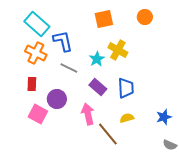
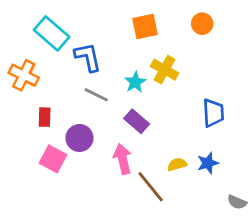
orange cross: (36, 53) -> (24, 75), moved
blue trapezoid: (126, 88) -> (213, 113), moved
blue star: (164, 117) -> (208, 163), moved

